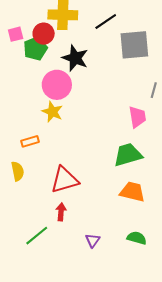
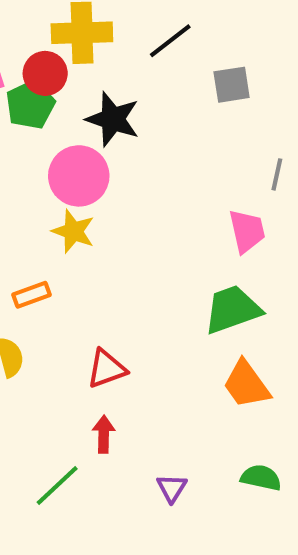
gray square: (134, 45) -> (232, 85), size x0.6
red triangle: (64, 180) -> (107, 369), size x0.7
orange trapezoid: (132, 192) -> (246, 384), turned -136

